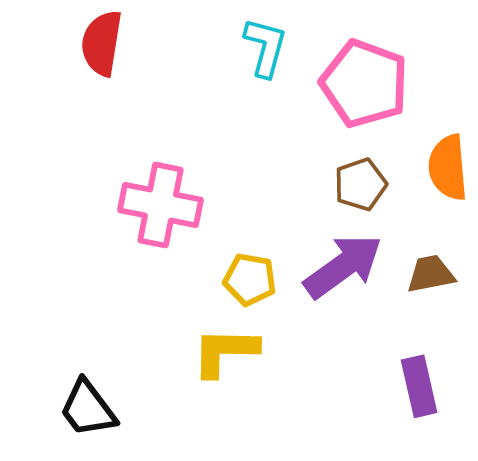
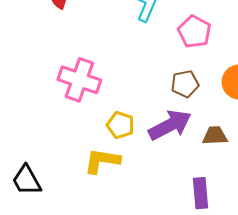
pink pentagon: (364, 84) -> (194, 32), size x0.7

